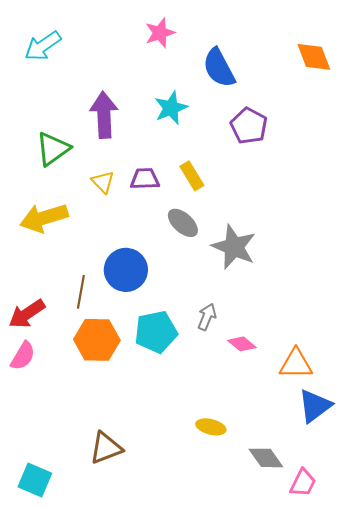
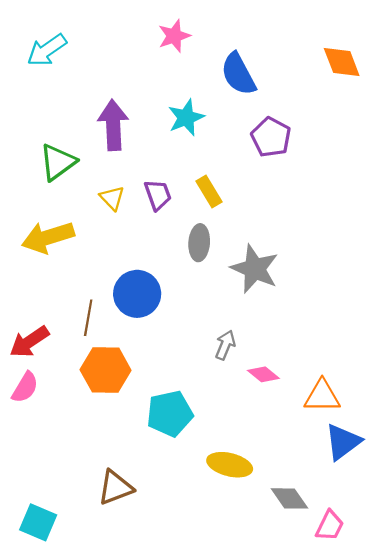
purple trapezoid: (145, 179) -> (158, 195), turned 72
gray ellipse: (183, 223) -> (199, 243), turned 52
cyan pentagon: (156, 332) -> (170, 414), moved
yellow ellipse: (211, 427) -> (230, 465), size x1.4

